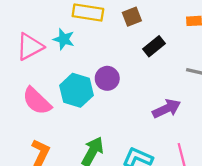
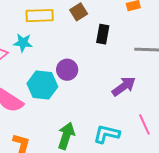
black rectangle: (154, 46) -> (103, 34), turned -30

